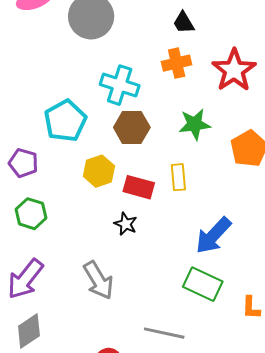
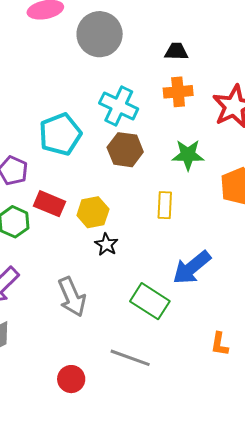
black trapezoid: (184, 23) -> (176, 52), moved, turned 115
yellow hexagon: (99, 171) -> (93, 212), moved
red rectangle: (139, 187) -> (49, 204), moved
green rectangle: (203, 284) -> (150, 301), moved

